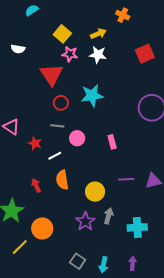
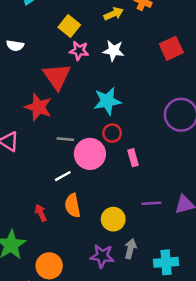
yellow arrow: (98, 34) -> (114, 14), moved
red circle: (61, 103) -> (112, 133), moved
pink circle: (77, 138) -> (90, 154), size x1.6
red star: (35, 143) -> (38, 107), moved, size x1.6
purple star: (85, 221) -> (102, 256), turned -30

